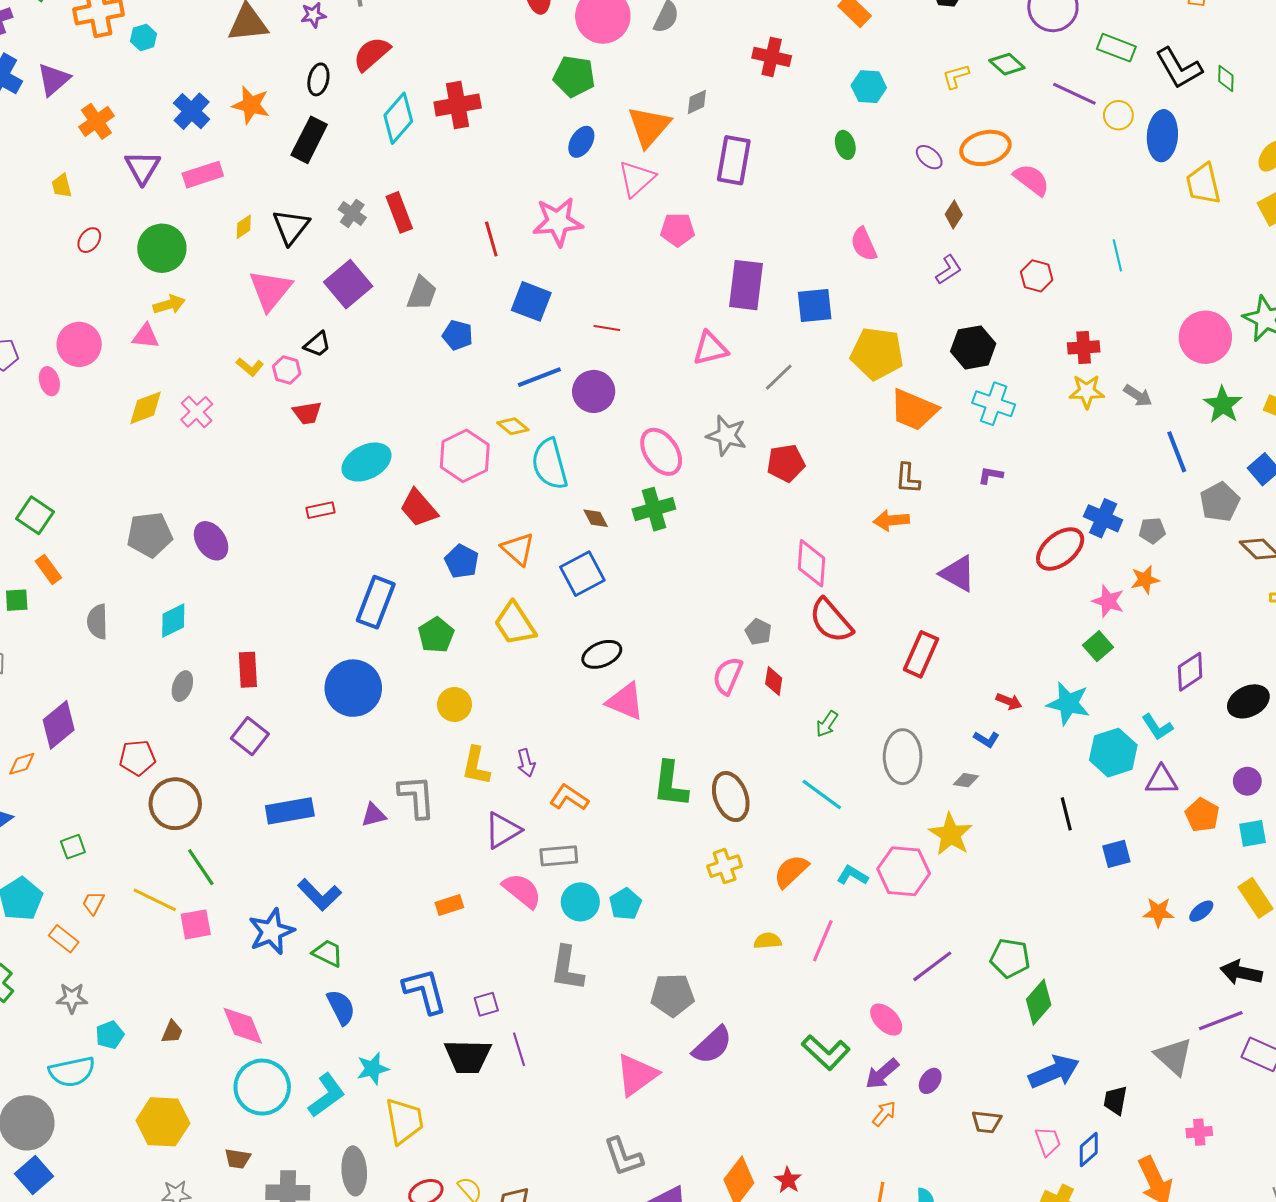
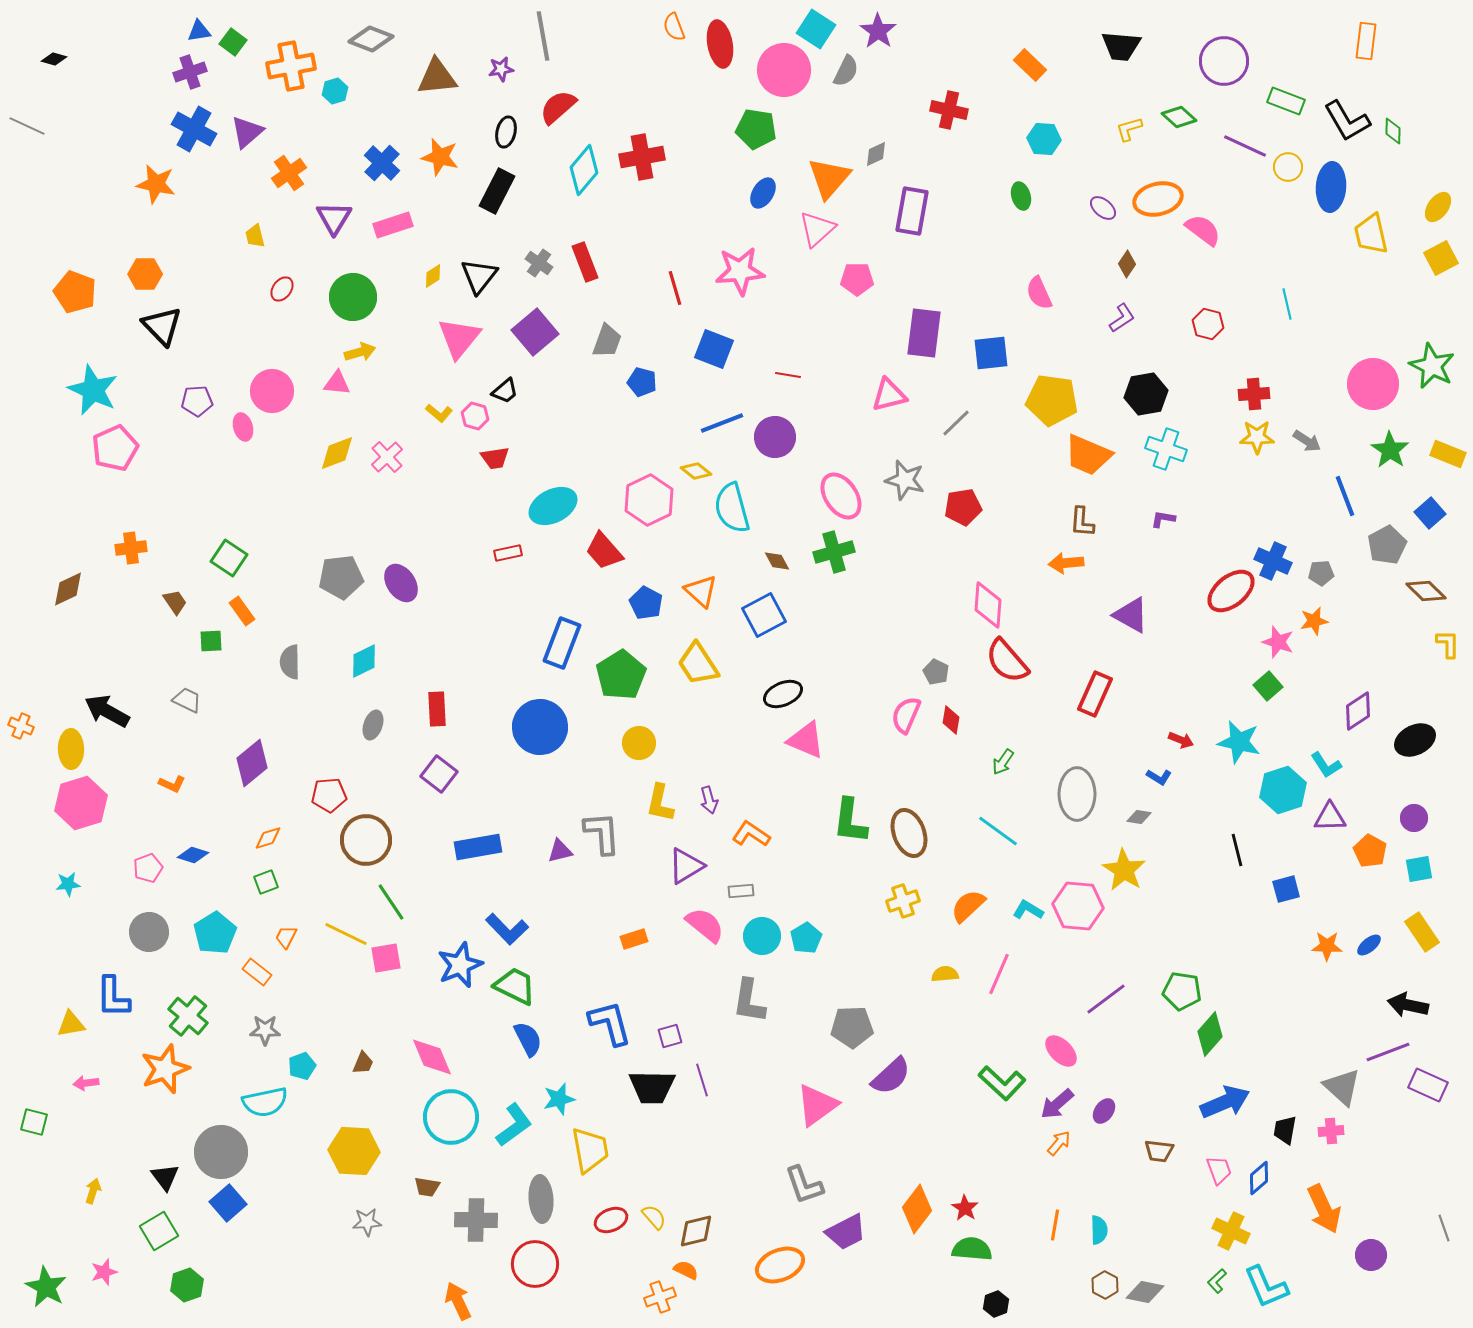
green pentagon: (436, 635) -> (621, 675), size x1.4
orange diamond: (22, 764) -> (268, 838), moved
gray rectangle: (559, 856) -> (741, 891), size x0.7
green trapezoid: (328, 953) -> (515, 986), size x1.4
pink cross: (1199, 1132) -> (1331, 1131), moved

